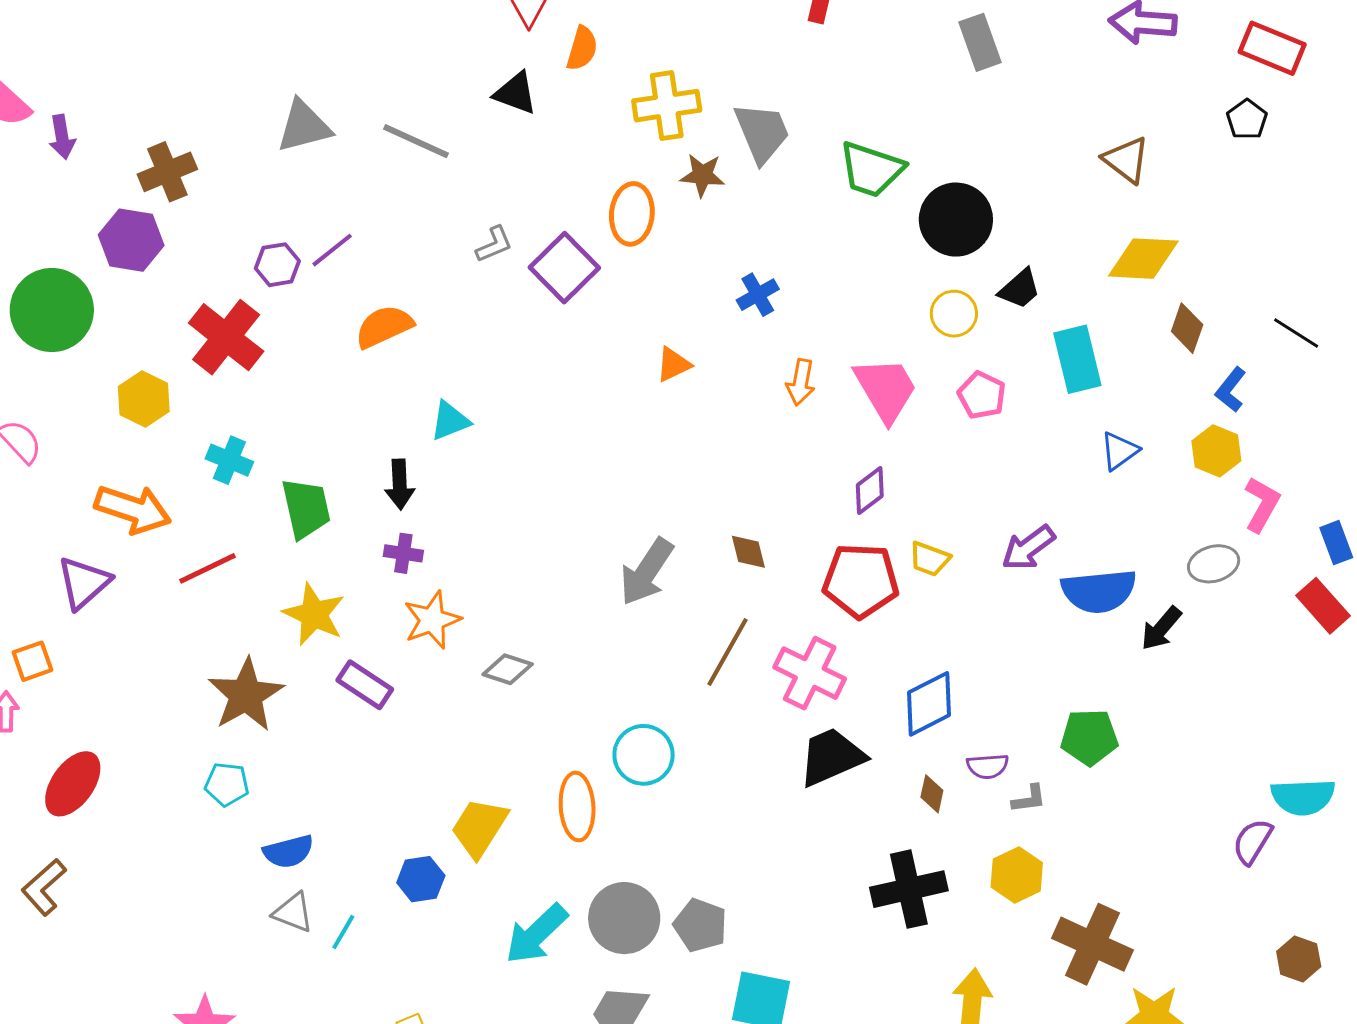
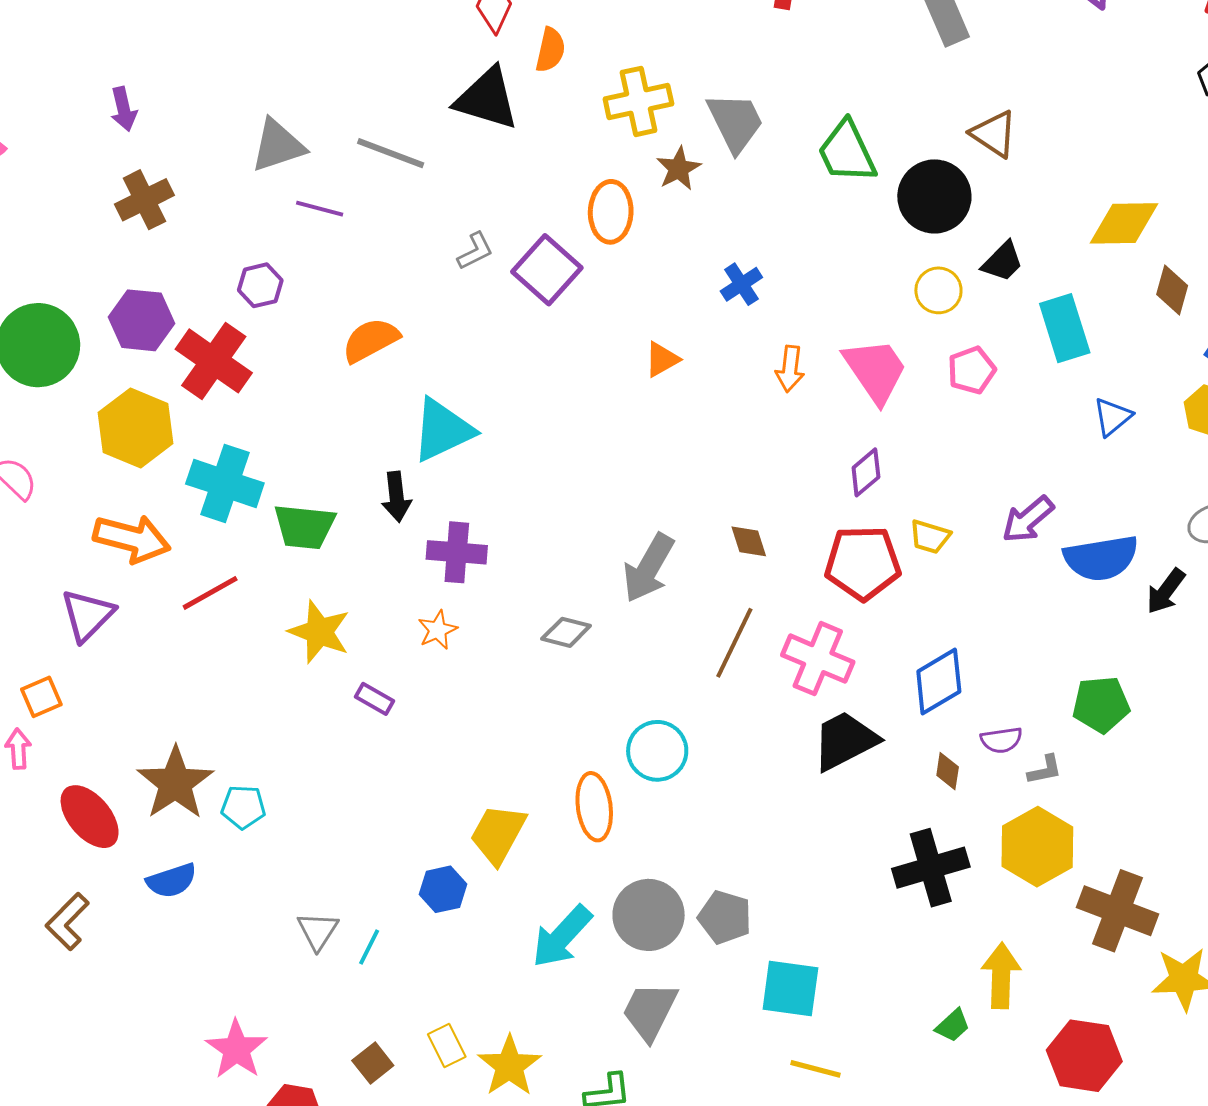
black triangle: (516, 93) -> (487, 99), size x1.5
purple arrow: (62, 137) -> (124, 109), moved
brown triangle: (1126, 160) -> (994, 134), moved
green trapezoid: (871, 169) -> (847, 152), turned 50
brown star: (702, 175) -> (679, 169), turned -30
purple hexagon: (131, 240) -> (141, 320), moved
purple line: (332, 250) -> (320, 209), moved, turned 57
pink pentagon: (982, 395) -> (972, 370), turned 30
yellow hexagon: (144, 399) -> (136, 428), size x1.4
cyan triangle: (450, 421) -> (443, 430), size x1.6
cyan cross: (229, 460) -> (225, 483), size x1.6
green trapezoid: (306, 508) -> (304, 527), turned 112
purple cross: (403, 553) -> (457, 552), moved, size x1.5
orange star: (432, 620) -> (438, 630), size x0.7
gray diamond: (508, 669) -> (566, 632), moved
purple rectangle: (365, 685) -> (375, 699), size x0.7
brown star: (246, 695) -> (175, 783), moved
red ellipse: (73, 784) -> (90, 817), turned -72
blue semicircle: (289, 852) -> (172, 881), moved
yellow hexagon: (1017, 875) -> (1037, 847), size x1.4
gray triangle: (293, 913) -> (318, 931), turned 45

